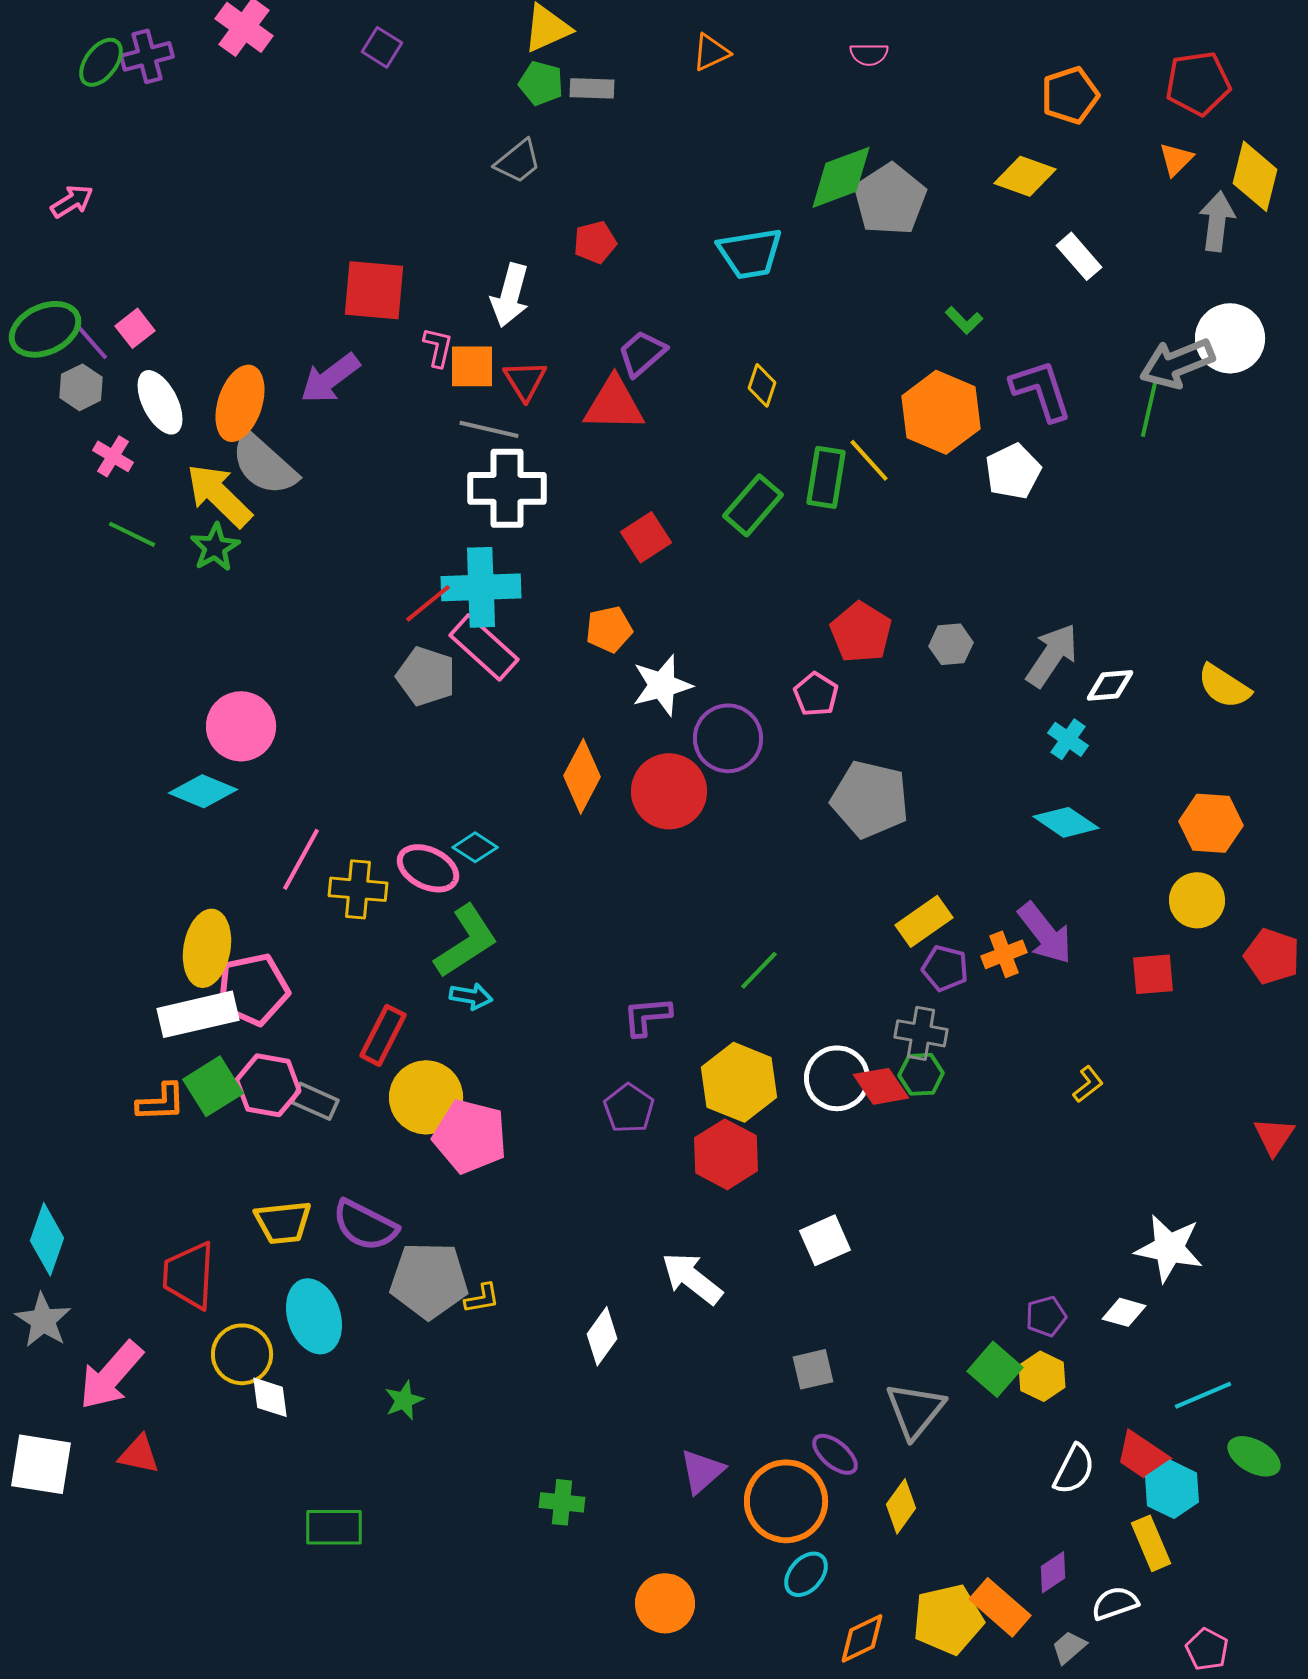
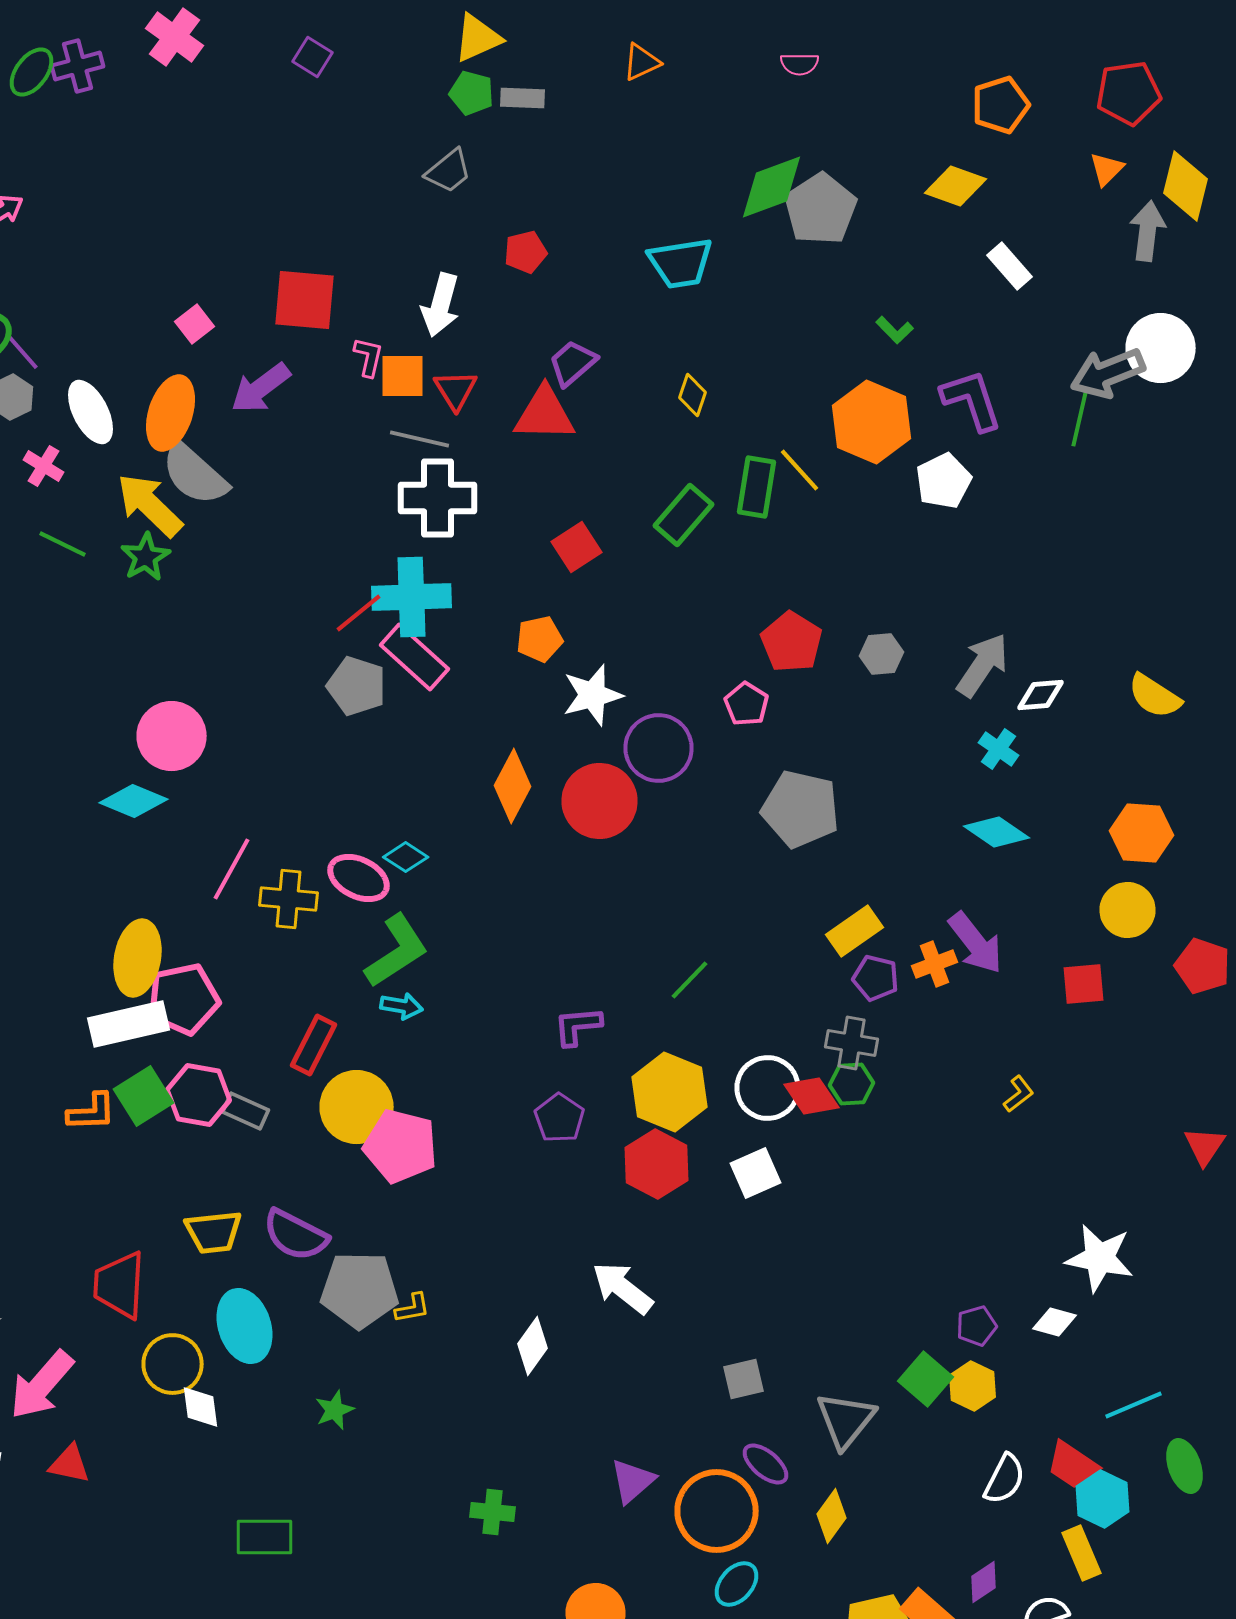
pink square: (135, 328) -> (194, 324), moved
white square: (825, 1240) -> (756, 1173), moved
green ellipse: (1254, 1456) -> (1184, 1466), turned 42

